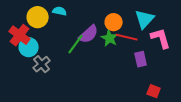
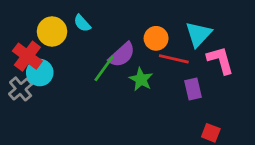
cyan semicircle: (60, 11) -> (82, 23), turned -144
green star: (110, 38) -> (141, 79), moved
gray cross: (42, 64) -> (21, 89), moved

